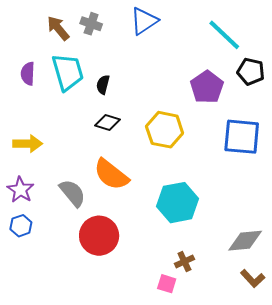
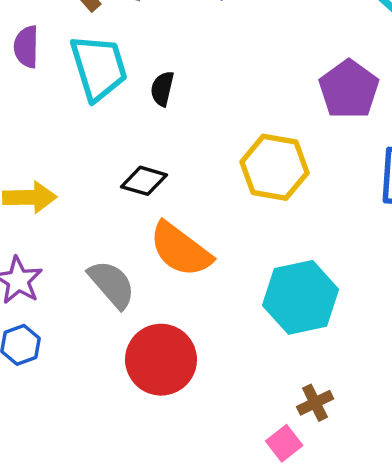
purple semicircle: (28, 74) -> (26, 47), moved
black diamond: (107, 123) -> (144, 181), moved
pink square: (167, 284) -> (284, 443), turned 36

